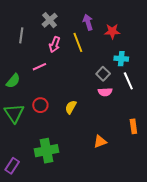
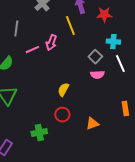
gray line: (21, 35) -> (16, 29), moved
pink arrow: (55, 44) -> (51, 43), moved
red circle: (40, 105) -> (62, 115), moved
green cross: (46, 151) -> (39, 133), size x0.7

